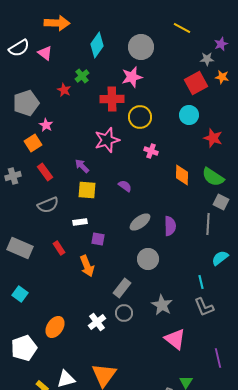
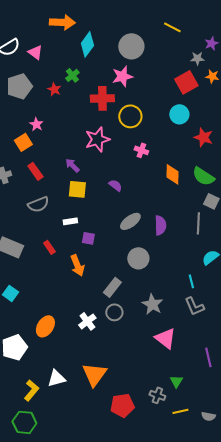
orange arrow: (57, 23) -> (62, 22), moved
gray pentagon: (26, 103) -> (19, 86), moved

